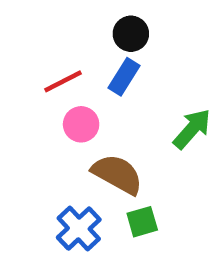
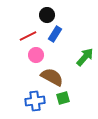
black circle: (131, 34) -> (47, 15), moved
blue cross: (79, 228) -> (35, 101), turned 36

